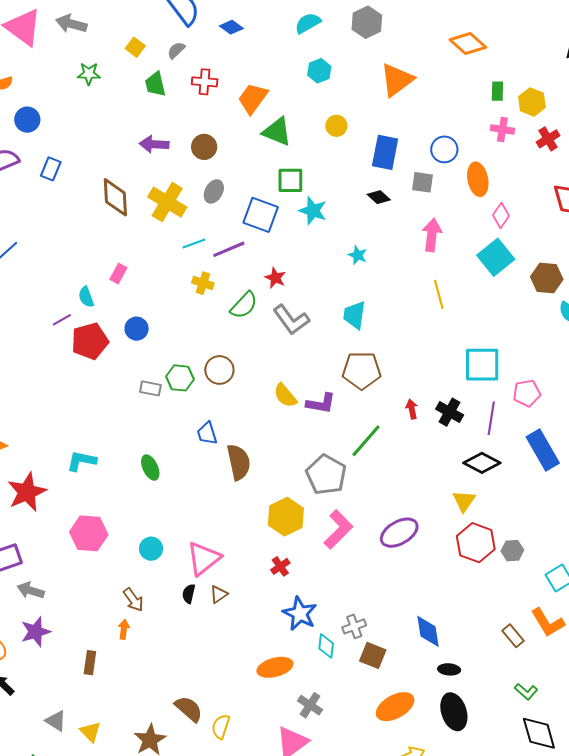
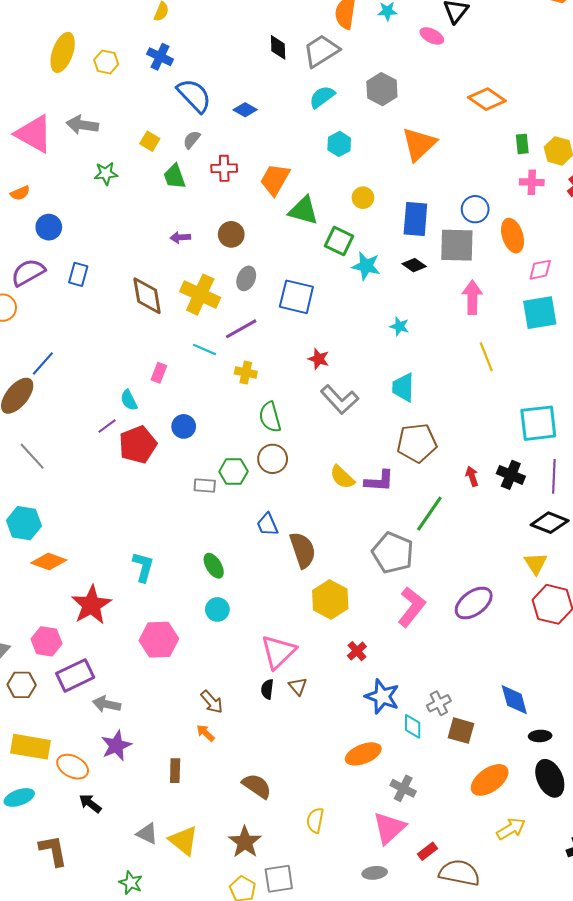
purple arrow: (154, 144) -> (180, 237), size x0.7
green square: (290, 180) -> (339, 241), moved, turned 32
gray square: (423, 182) -> (457, 245), size x1.6
cyan star: (313, 211) -> (366, 266), moved
pink diamond: (501, 216) -> (540, 270), turned 50
cyan line: (194, 243) -> (205, 349), moved, turned 50
purple line: (229, 249) -> (241, 329), moved
cyan square: (496, 257) -> (540, 313), turned 36
green semicircle: (244, 305) -> (270, 417), moved, turned 128
cyan L-shape: (82, 461) -> (143, 567), turned 100
yellow hexagon: (286, 517) -> (330, 599), moved
cyan circle: (151, 549) -> (217, 609), moved
brown triangle: (219, 594) -> (298, 686), turned -30
orange arrow: (124, 629) -> (205, 733), turned -48
brown semicircle: (189, 709) -> (257, 786), moved
yellow triangle: (90, 732) -> (183, 841), size x1.4

